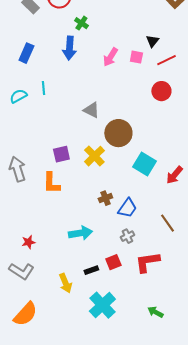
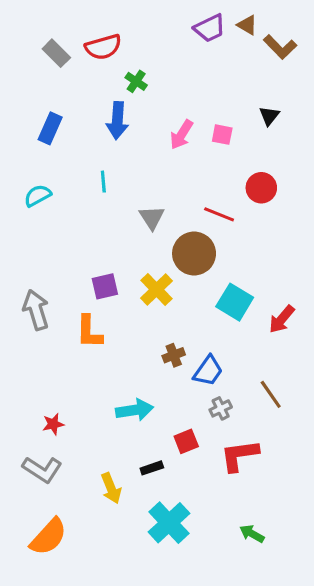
black triangle: (152, 41) -> (269, 116), moved
red line: (166, 60) -> (219, 214), moved, turned 48
cyan line: (43, 88) -> (103, 182), moved
gray triangle: (91, 110) -> (152, 218), turned 30
gray cross: (127, 236) -> (221, 408), moved
red square: (113, 262) -> (186, 441), moved

